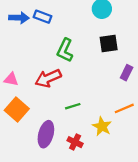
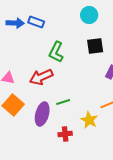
purple ellipse: (46, 134) -> (42, 114), moved
red cross: (75, 142) -> (65, 134), turned -32

